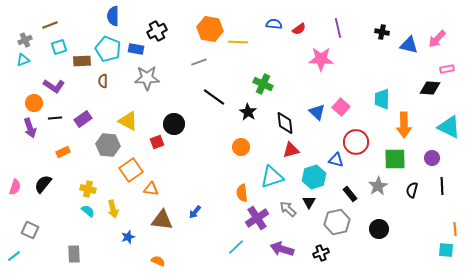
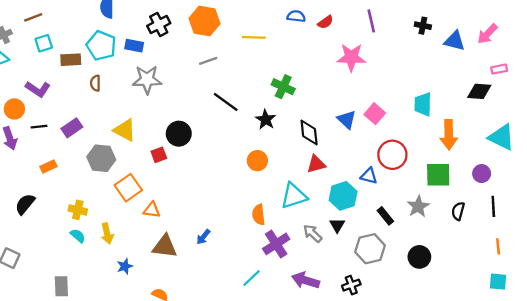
orange hexagon: (210, 29) -> (205, 21), moved
orange line: (455, 229) -> (498, 246), moved

